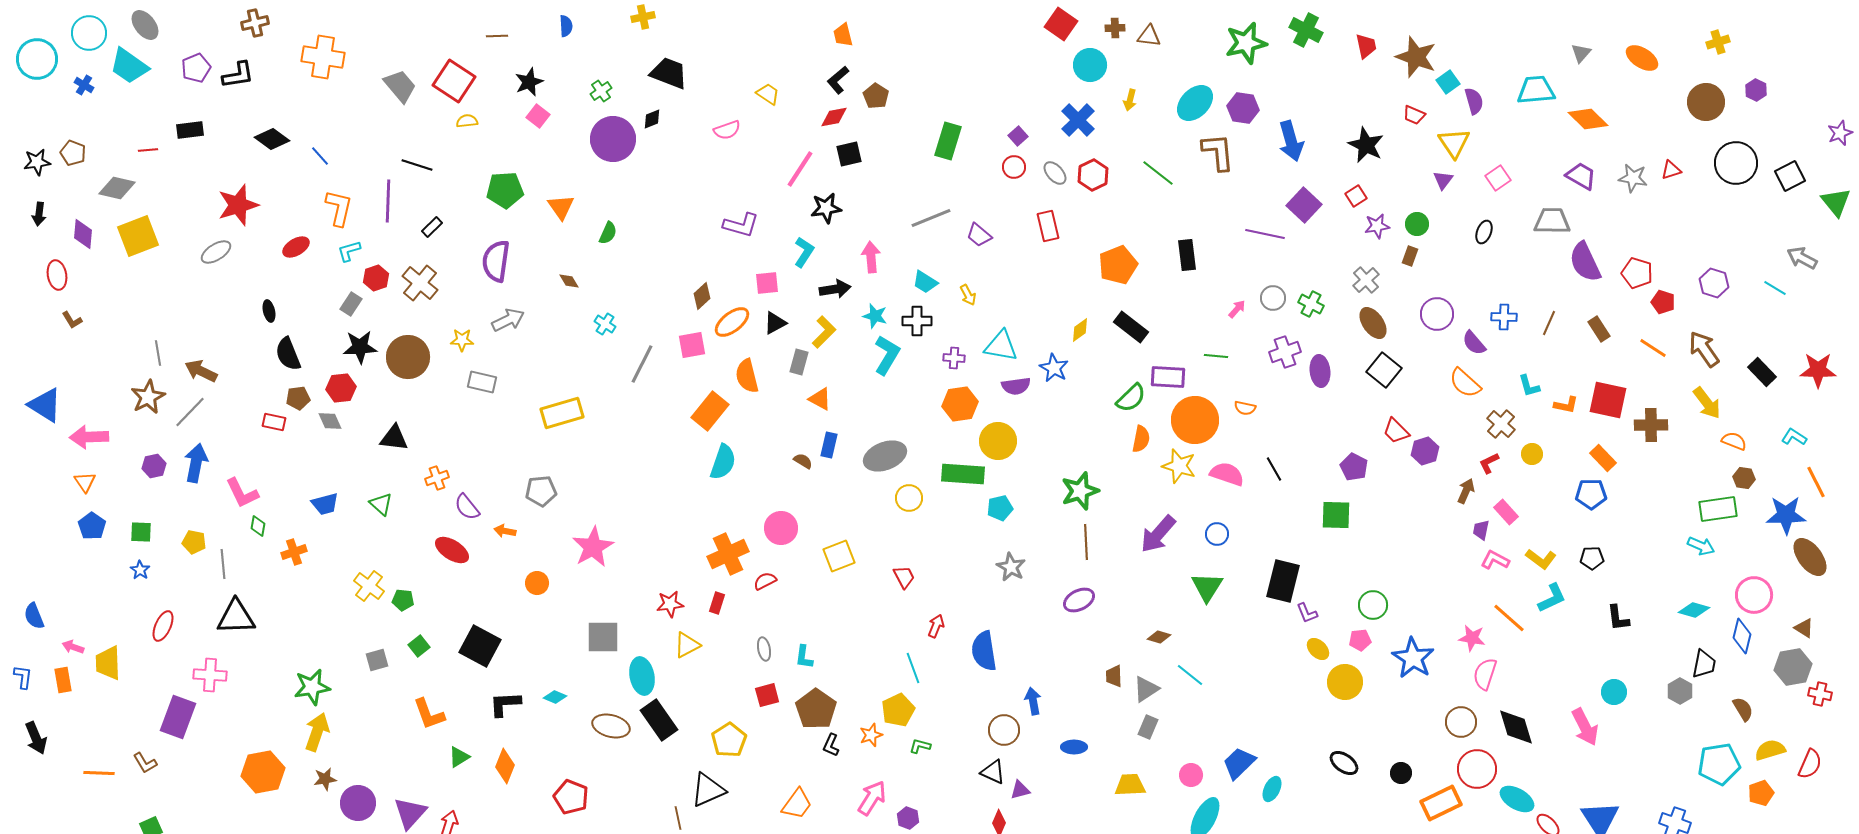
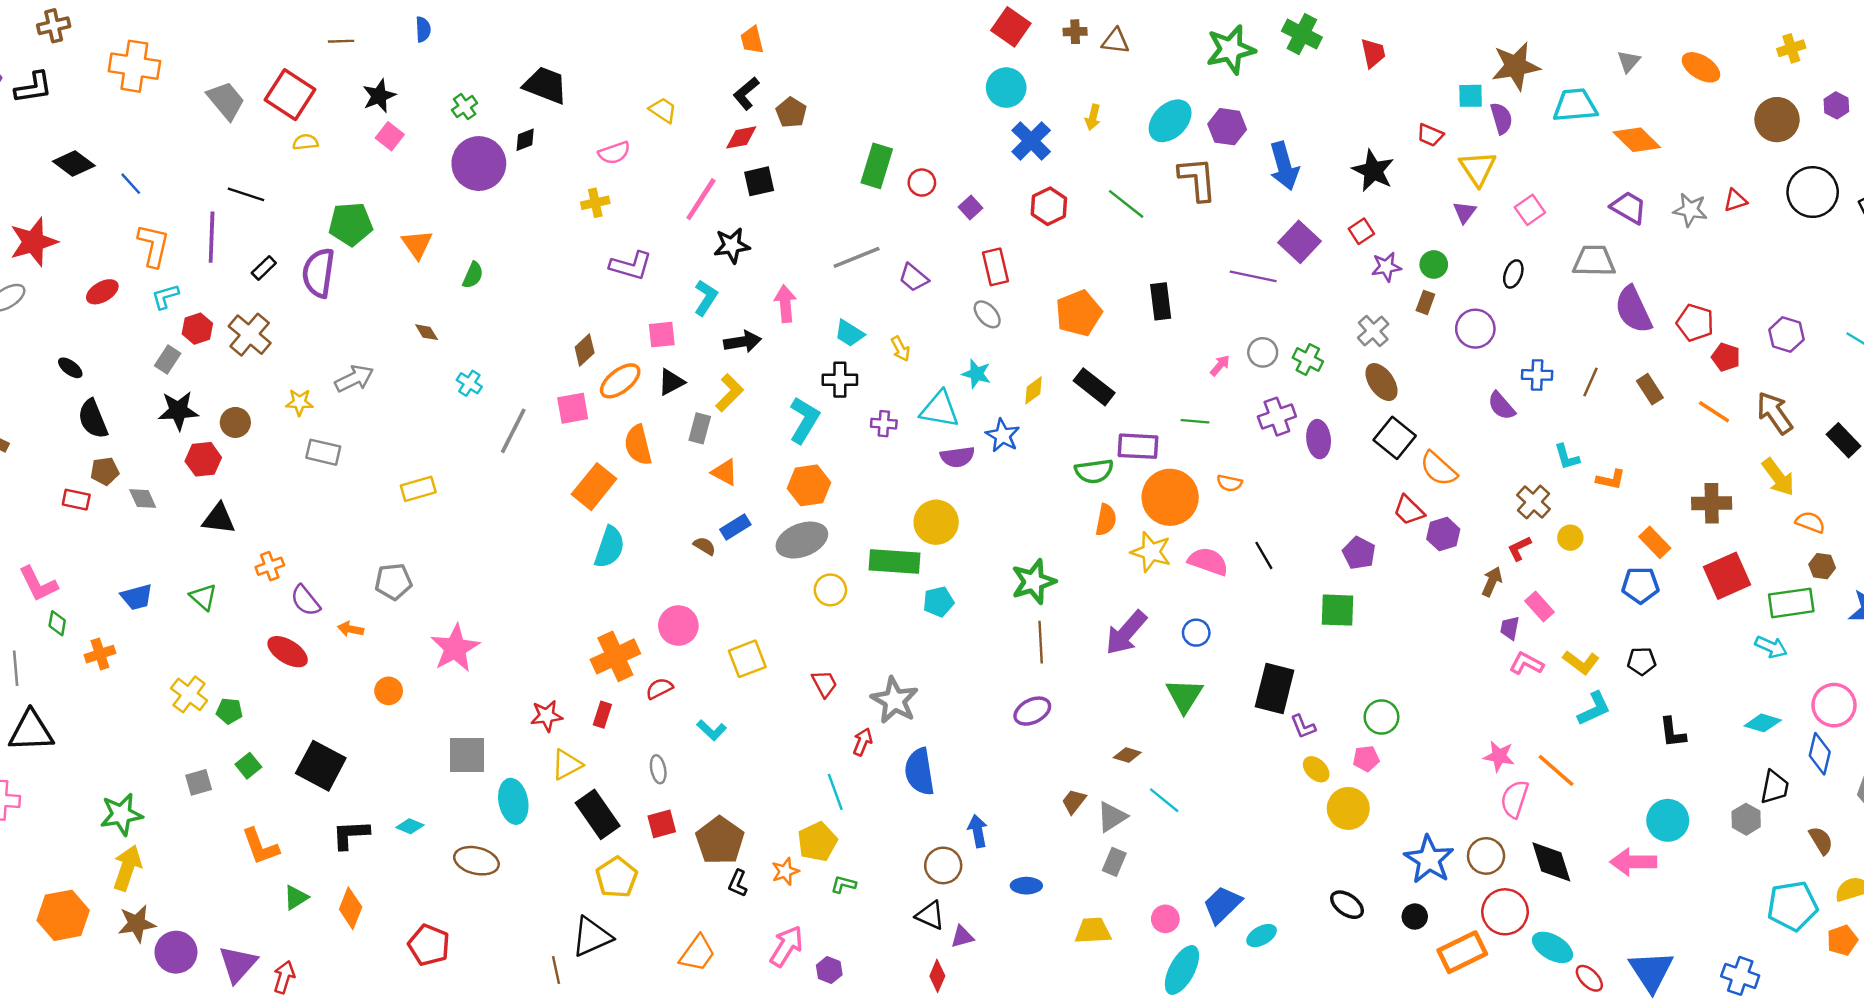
yellow cross: (643, 17) -> (595, 203), moved
brown star: (1416, 57) -> (1516, 66), moved, turned -30
cyan circle: (1090, 65) -> (1006, 88), moved
cyan square: (1448, 82) -> (1471, 96), turned 35
purple square: (1018, 136) -> (971, 207), moved
red circle: (1014, 167) -> (922, 183), moved
gray ellipse: (1055, 173) -> (987, 314), moved
purple semicircle: (496, 261) -> (318, 273), moved
black ellipse: (269, 311) -> (70, 368), turned -40
purple circle: (1437, 314) -> (1475, 329), moved
cyan star: (875, 316) -> (976, 374), moved
brown circle: (408, 357) -> (235, 422), size x0.6
orange semicircle: (1465, 383) -> (1438, 469), moved
red hexagon: (341, 388) -> (203, 459), moved
green semicircle: (1131, 398) -> (1094, 471), turned 36
red square: (1608, 400) -> (1727, 576), moved, turned -36
orange hexagon: (960, 404) -> (809, 485), moved
yellow rectangle: (562, 413) -> (418, 489), size x0.7
blue rectangle: (829, 445) -> (735, 527), turned 45
gray star: (1011, 567) -> (895, 700), moved, size x1.4
orange line: (1509, 618) -> (1556, 770), moved
cyan L-shape: (804, 657) -> (712, 730), moved, turned -55
blue star: (1413, 658) -> (1429, 860), moved
brown trapezoid: (1114, 676) -> (1074, 801), turned 40
cyan circle: (1614, 692) -> (1668, 820), size x1.4
black rectangle: (659, 720) -> (598, 814), moved
pink arrow: (1585, 727) -> (1633, 862), turned 117
brown star: (325, 779) -> (137, 924), size x1.4
cyan ellipse: (1272, 789) -> (1262, 936), turned 35

